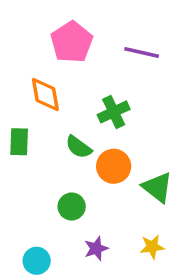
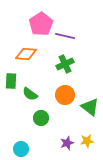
purple line: (142, 52) -> (65, 36), moved
orange diamond: (45, 94) -> (26, 54), turned -75
green semicircle: (79, 147) -> (30, 94), moved
purple star: (96, 249) -> (67, 143), moved

